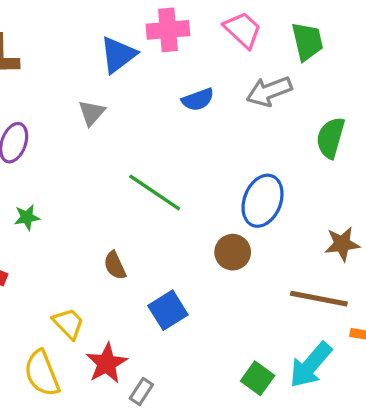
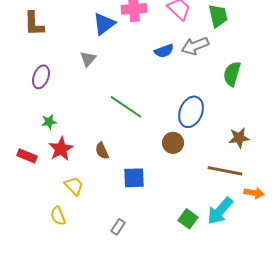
blue semicircle: (198, 100) -> (164, 51), moved
blue square: (168, 310) -> (134, 178), turned 30
red star: (107, 363) -> (61, 149), moved
yellow semicircle: (42, 373) -> (58, 216), size x0.7

